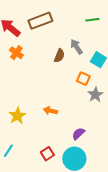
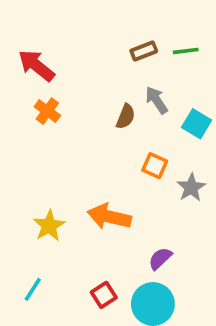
brown rectangle: (40, 21) -> (144, 51), moved, size x0.6
orange square: (83, 79) -> (155, 166), moved
orange arrow: (50, 111) -> (109, 217), size x1.6

